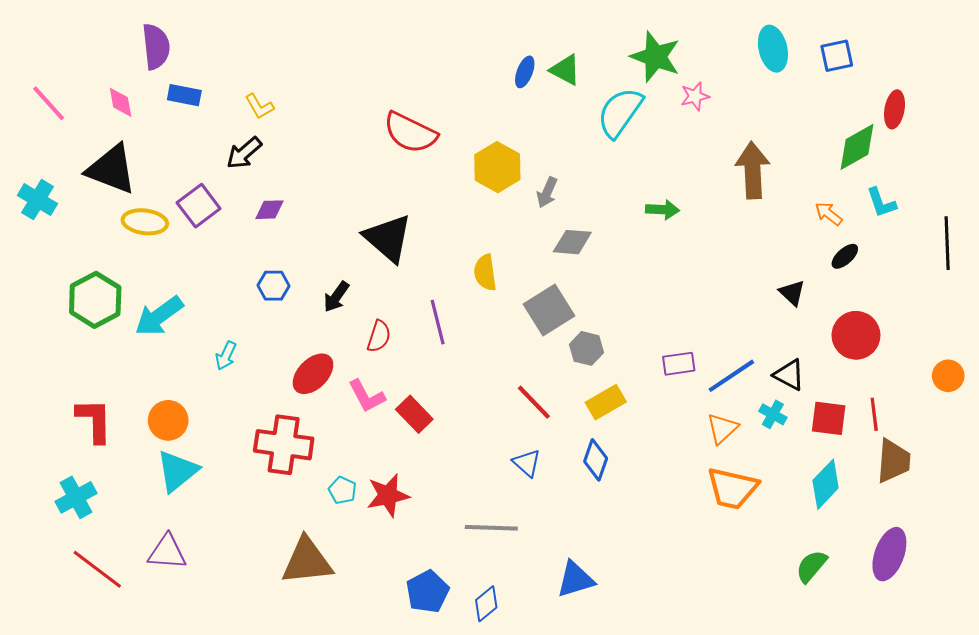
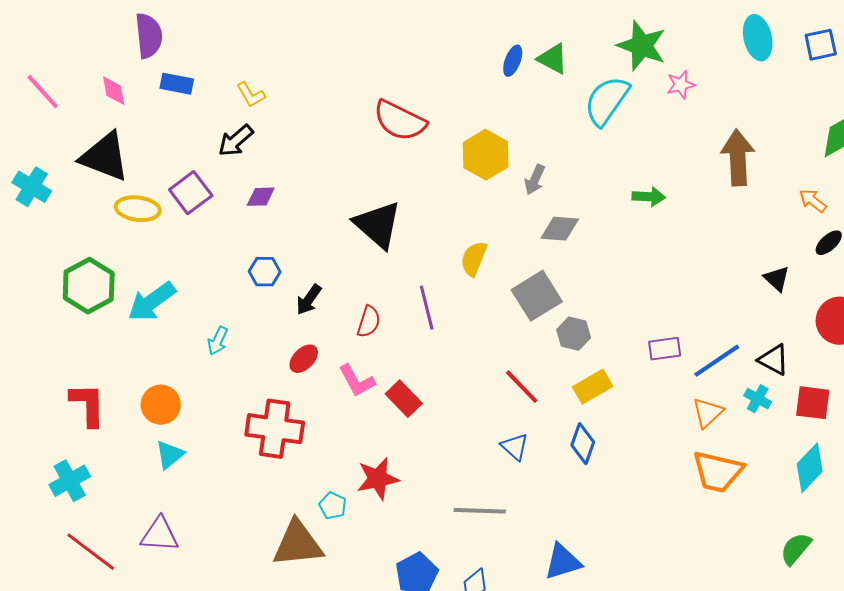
yellow semicircle: (485, 272) -> (474, 259), turned 30
black arrow: (336, 297) -> (309, 300), moved
red ellipse: (313, 374) -> (304, 359), size x0.7
cyan triangle: (177, 471) -> (170, 455), size x0.7
cyan pentagon: (342, 490) -> (333, 506), moved

